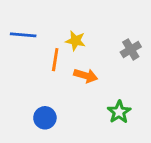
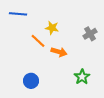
blue line: (23, 35) -> (18, 14), moved
orange line: (55, 60) -> (38, 41), turned -56

